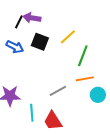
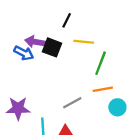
purple arrow: (32, 18) -> (35, 42), moved
black line: (19, 22) -> (67, 20), moved
yellow line: (68, 37) -> (84, 42), turned 48

